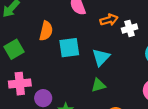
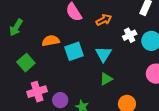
white cross: (130, 28) -> (130, 35), moved
orange semicircle: (46, 31) -> (51, 41), turned -102

